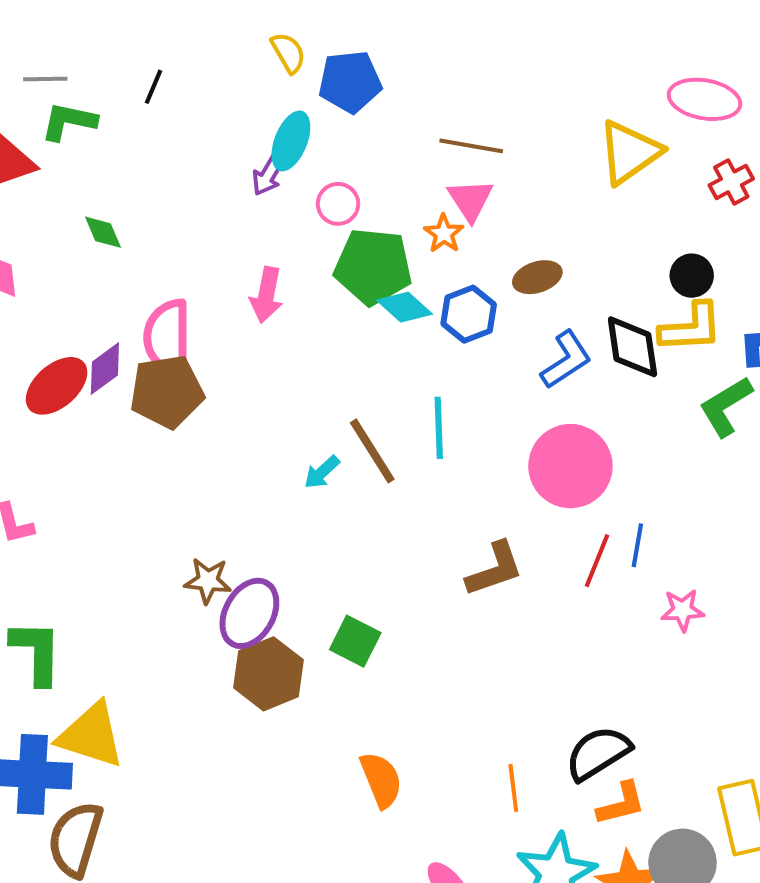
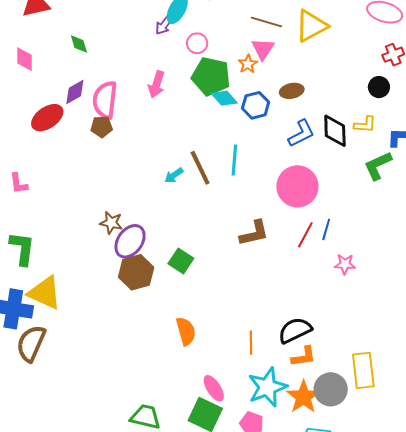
yellow triangle: (629, 152) -> (311, 26), moved
black circle: (692, 276) -> (379, 87), moved
yellow L-shape: (691, 328) -> (365, 125), size x0.7
purple diamond: (105, 369) -> (75, 92), moved
brown pentagon: (167, 392) -> (102, 127), size x0.6

